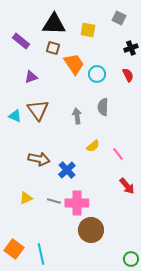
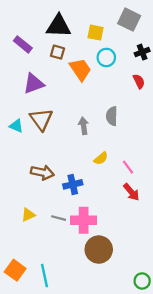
gray square: (119, 18) -> (129, 20), size x1.5
cyan circle: (97, 74) -> (106, 57), moved
purple triangle: (31, 77) -> (34, 84), size x1.5
blue cross: (67, 170) -> (73, 184), turned 30
red arrow: (127, 186) -> (131, 192), moved

